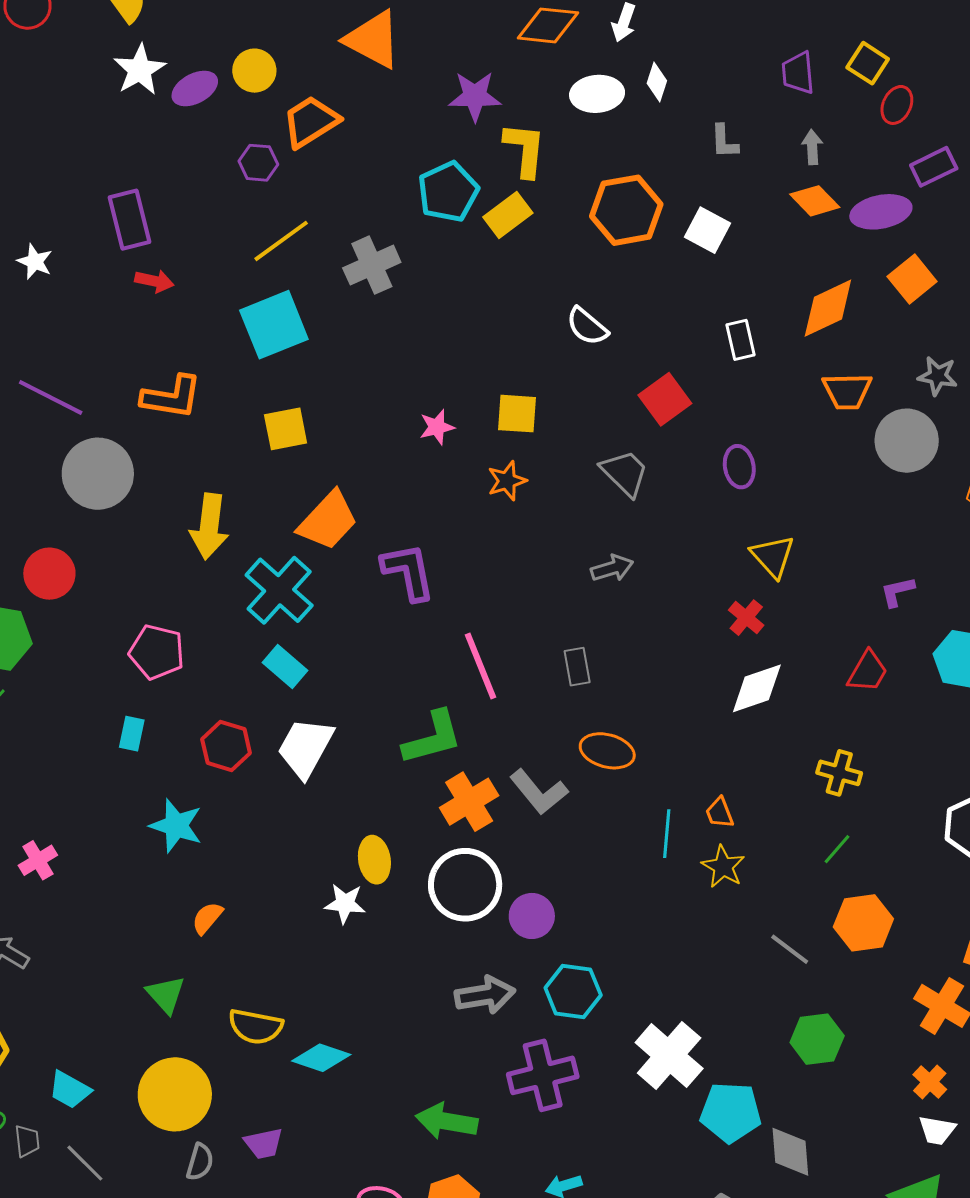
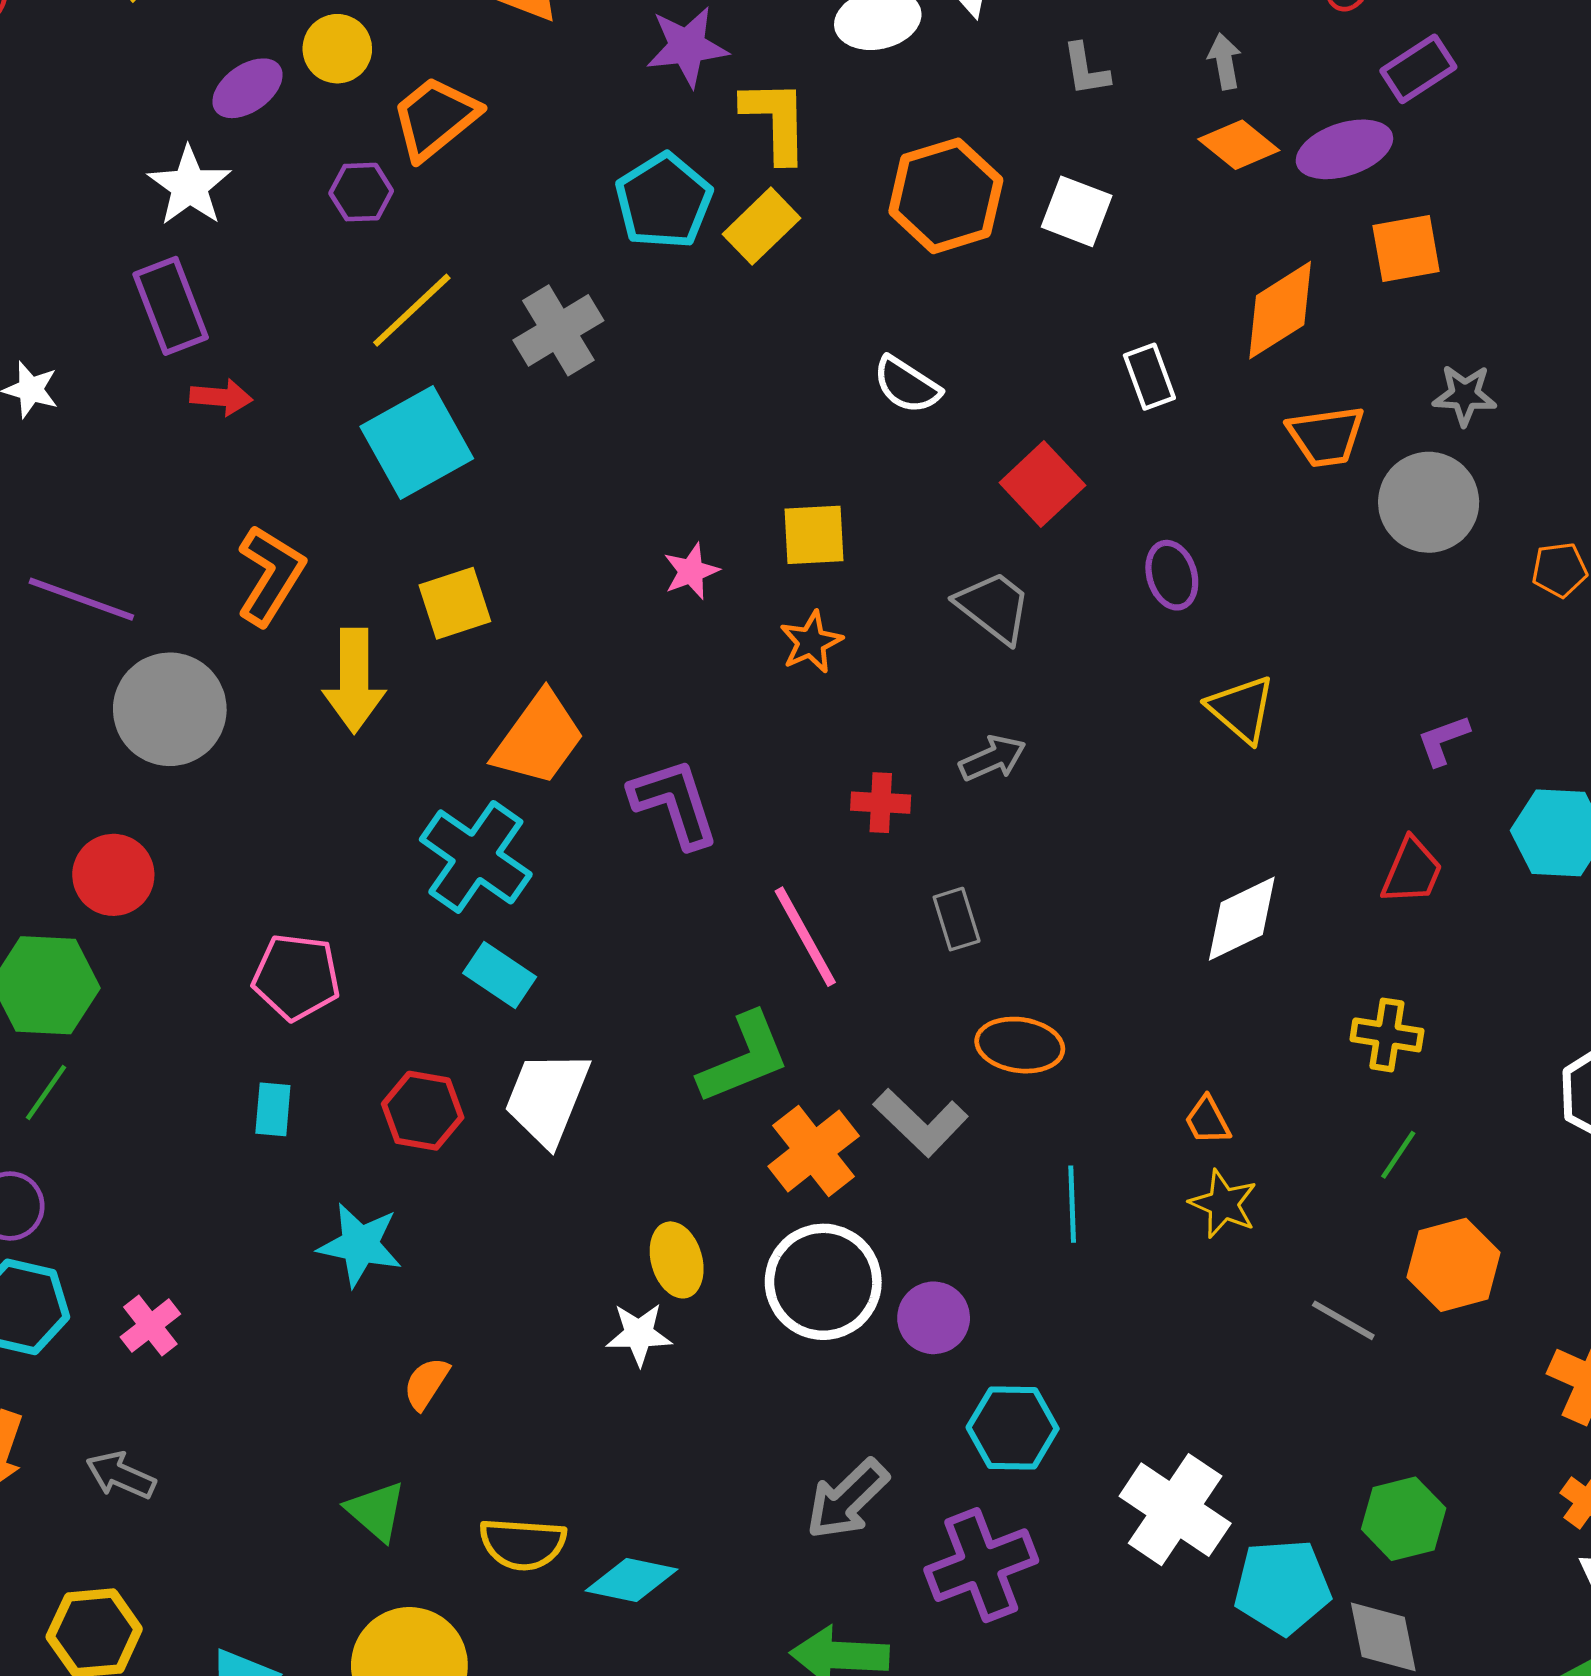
white star: (140, 70) -> (189, 186), moved
orange square: (912, 279) -> (1406, 249), turned 36
orange L-shape: (172, 397) -> (270, 575), turned -60
yellow arrow: (209, 526) -> (354, 681), moved
red cross: (746, 618) -> (881, 803), moved, turned -30
cyan line: (667, 834) -> (1072, 1204), moved
gray arrow: (485, 995) -> (847, 1499), moved, turned 152
green hexagon: (817, 1039) -> (1404, 1519), moved

